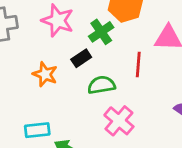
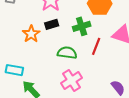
green cross: (101, 32) -> (82, 26), moved
black rectangle: (81, 58) -> (52, 24), moved

